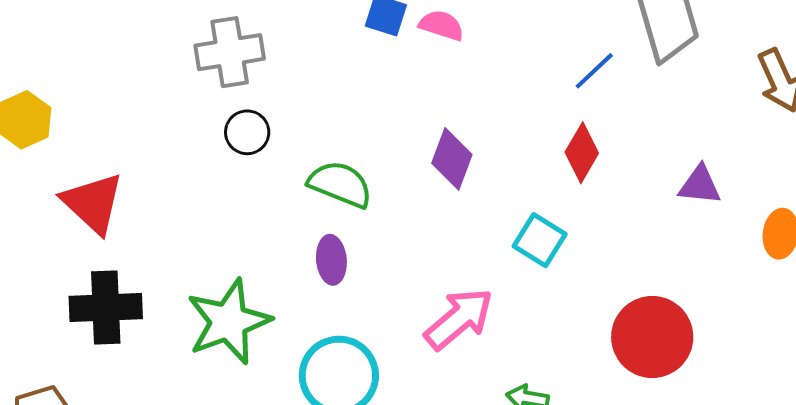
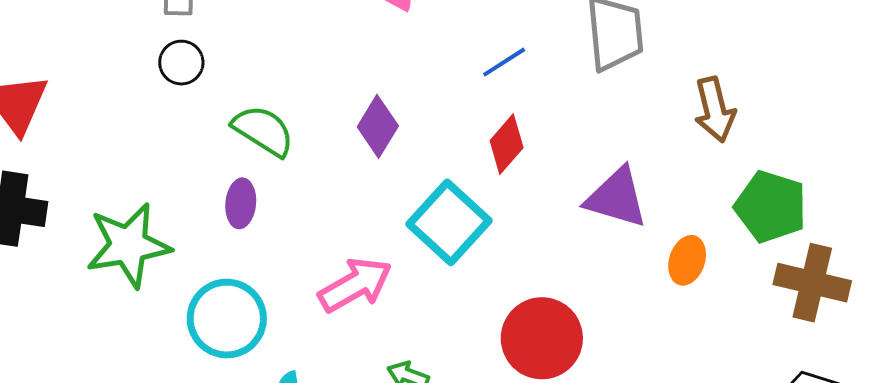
blue line: (594, 71) -> (504, 62), moved
purple triangle: (700, 185) -> (617, 198), size x1.5
cyan square: (540, 240) -> (449, 222), size x1.5

